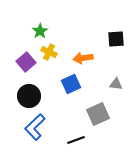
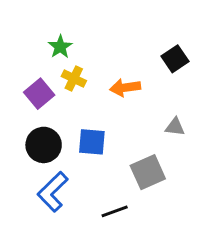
black square: (116, 39) -> (175, 59), turned -30
blue square: (71, 84) -> (92, 142), moved, turned 30

